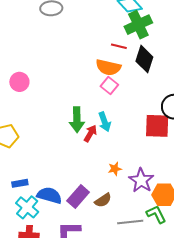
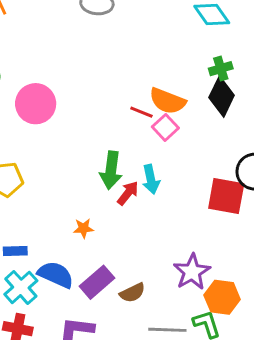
green cross: (138, 25) -> (221, 69), moved, size x0.6
red line: (119, 46) -> (141, 112), moved
pink circle: (19, 82) -> (36, 104), size x1.4
orange star: (115, 169) -> (84, 228), moved

